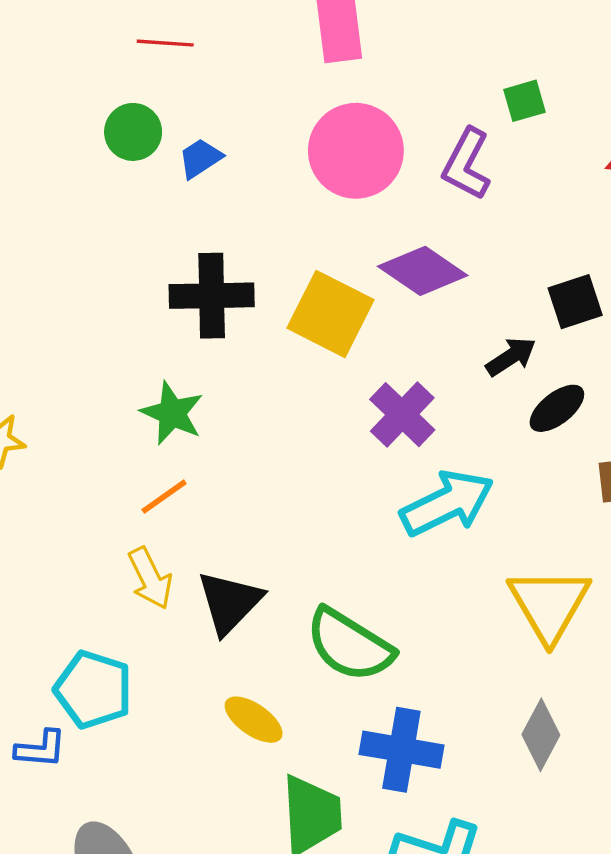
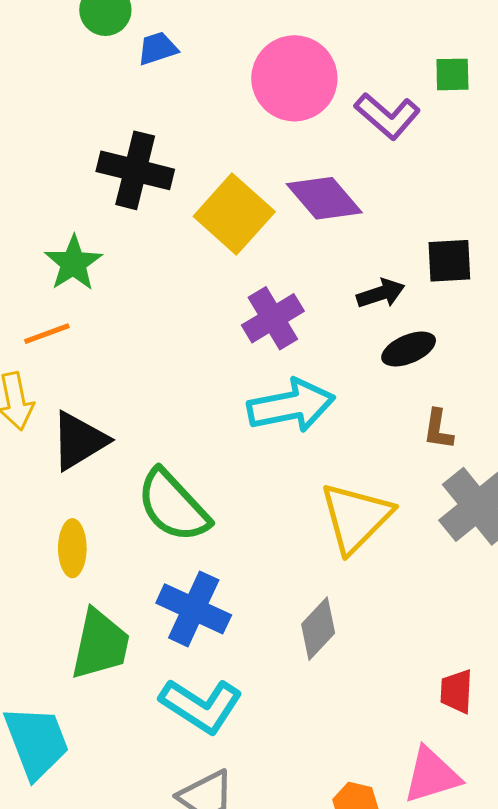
purple L-shape: (467, 164) -> (387, 116), turned -92
yellow ellipse: (254, 720) -> (72, 548), turned 40

